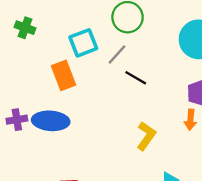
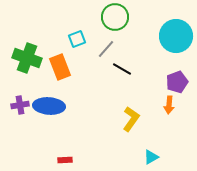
green cross: (25, 28) -> (27, 58), moved, size x1.6
cyan square: (83, 43) -> (77, 39), size x0.7

